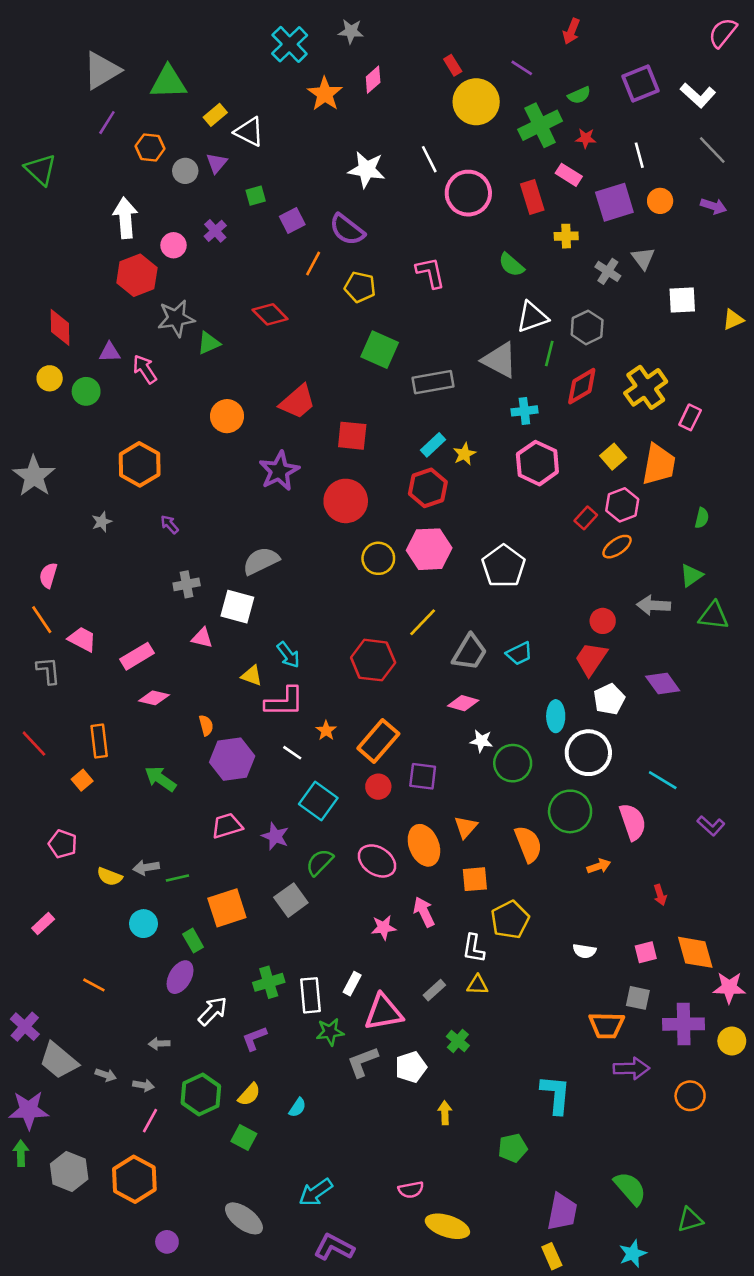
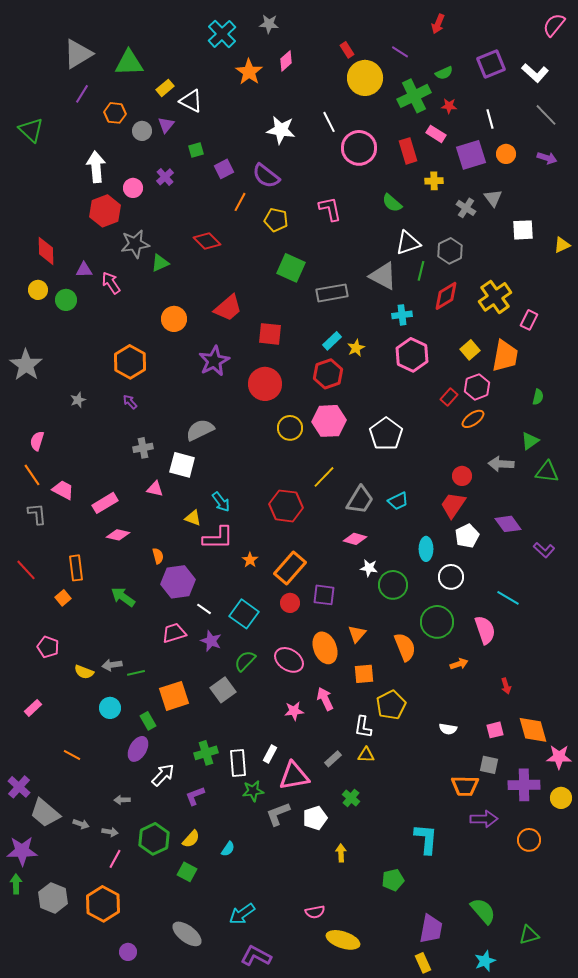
orange hexagon: (140, 464) -> (130, 362), moved
white line: (292, 753) -> (204, 609), moved
white circle: (588, 753) -> (451, 577), size x0.7
purple L-shape: (711, 826) -> (544, 550), moved

